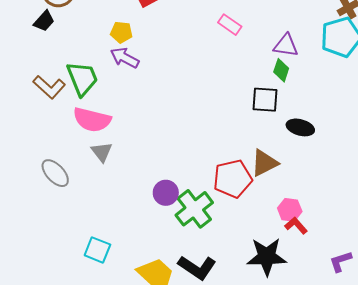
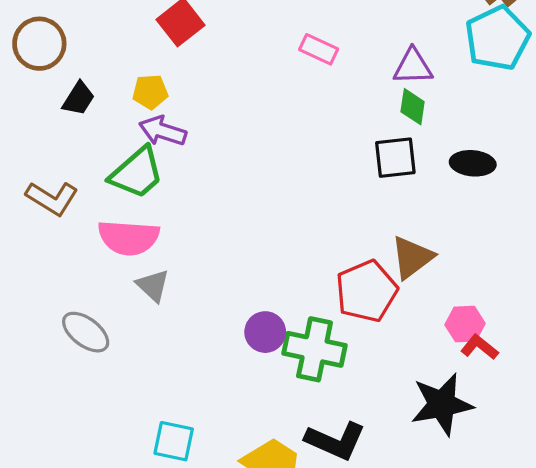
black trapezoid: (44, 21) -> (79, 99), moved
green trapezoid: (82, 78) -> (137, 173), moved, turned 81
black ellipse: (300, 127) -> (473, 163), moved
green cross: (194, 209) -> (315, 349), turned -30

